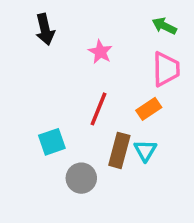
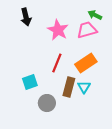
pink star: (100, 52) -> (58, 30), size x1.5
pink trapezoid: (166, 69) -> (87, 30), moved, turned -105
orange rectangle: (149, 109) -> (86, 63), size x1.5

